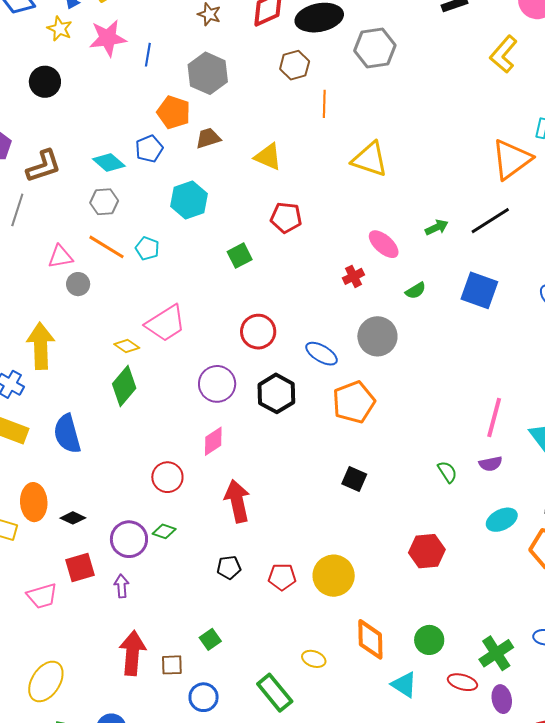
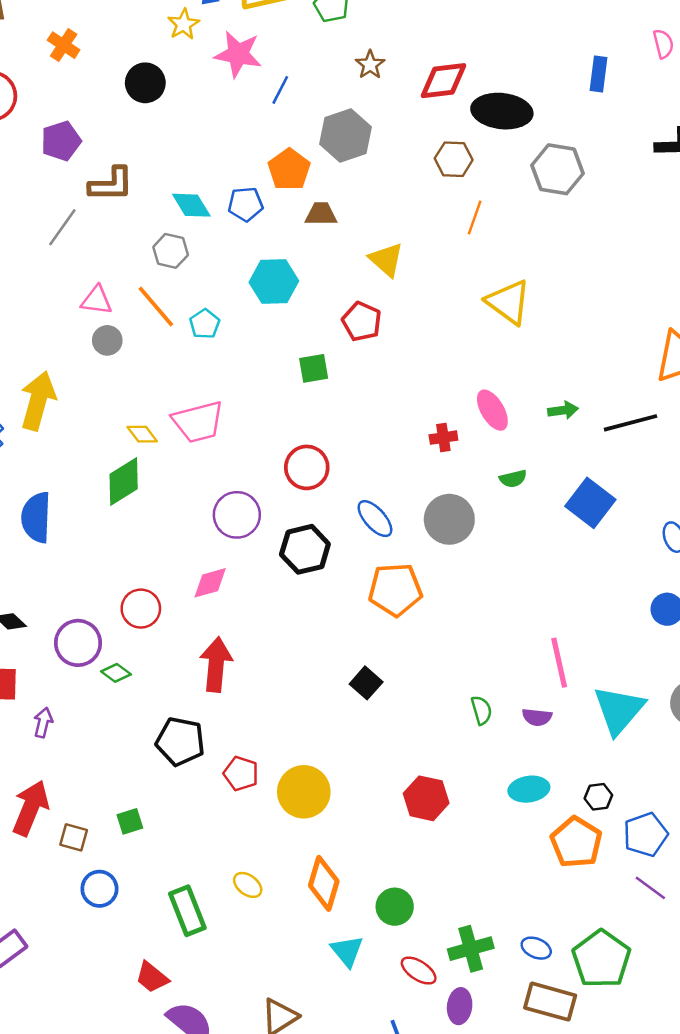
red pentagon: (286, 218) -> (362, 321), moved
pink line: (494, 418) -> (559, 663), turned -45
purple circle: (129, 539) -> (78, 643), moved
black pentagon: (229, 567) -> (180, 741), size x1.6

